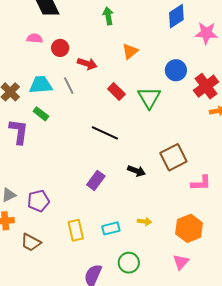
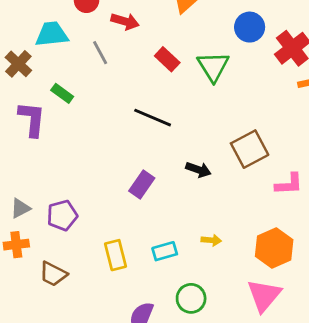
cyan trapezoid: (41, 85) -> (52, 34), moved
pink triangle: (181, 262) -> (264, 295), size x1.5

